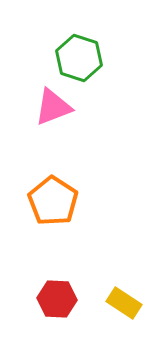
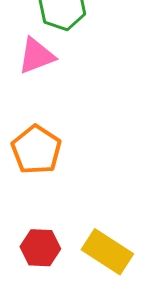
yellow rectangle: (124, 303) -> (107, 252), size x1.4

